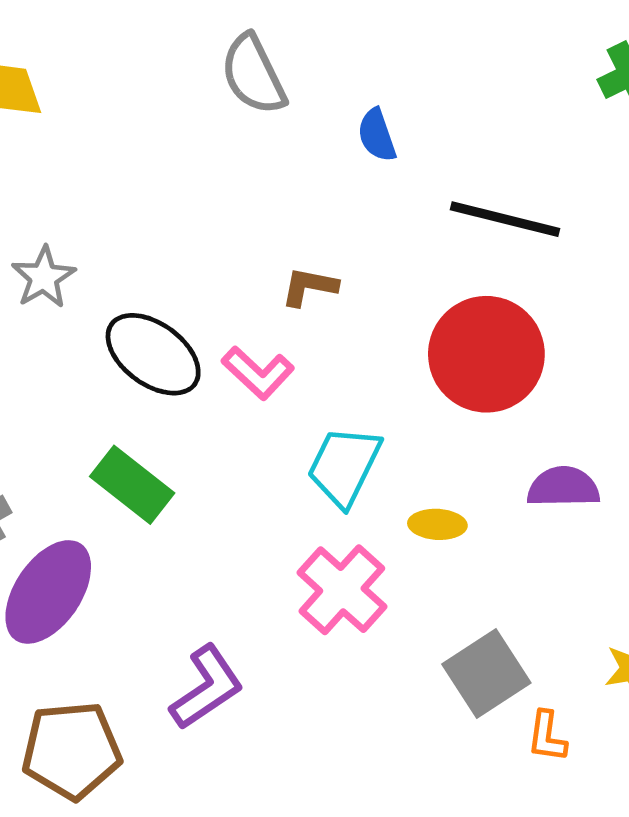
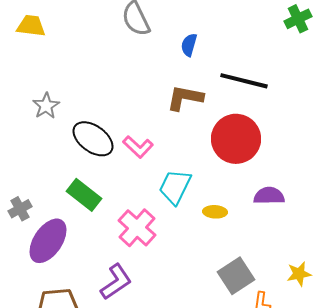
blue semicircle: (377, 135) -> (189, 45), turned 35
brown L-shape: (309, 287) -> (185, 98), moved, size x1.5
pink cross: (342, 590) -> (137, 228), moved

